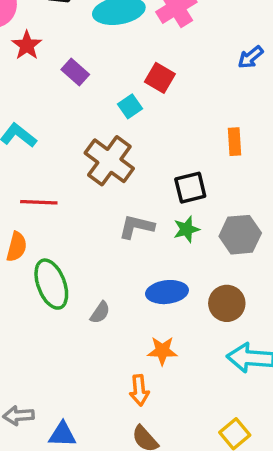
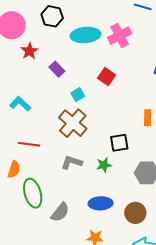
cyan square: (130, 106) -> (78, 95), moved
gray L-shape: (136, 227) -> (72, 162), moved
green star: (186, 229) -> (104, 165), moved
gray semicircle: (100, 313) -> (60, 212), size x1.5

